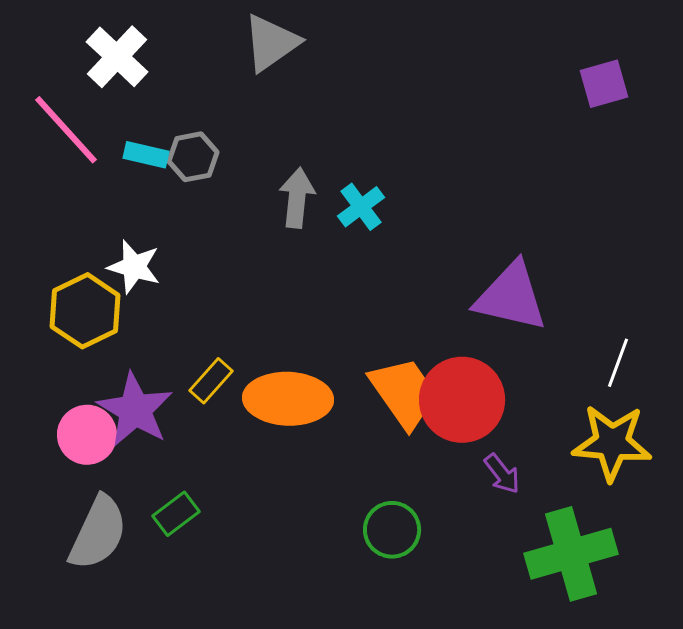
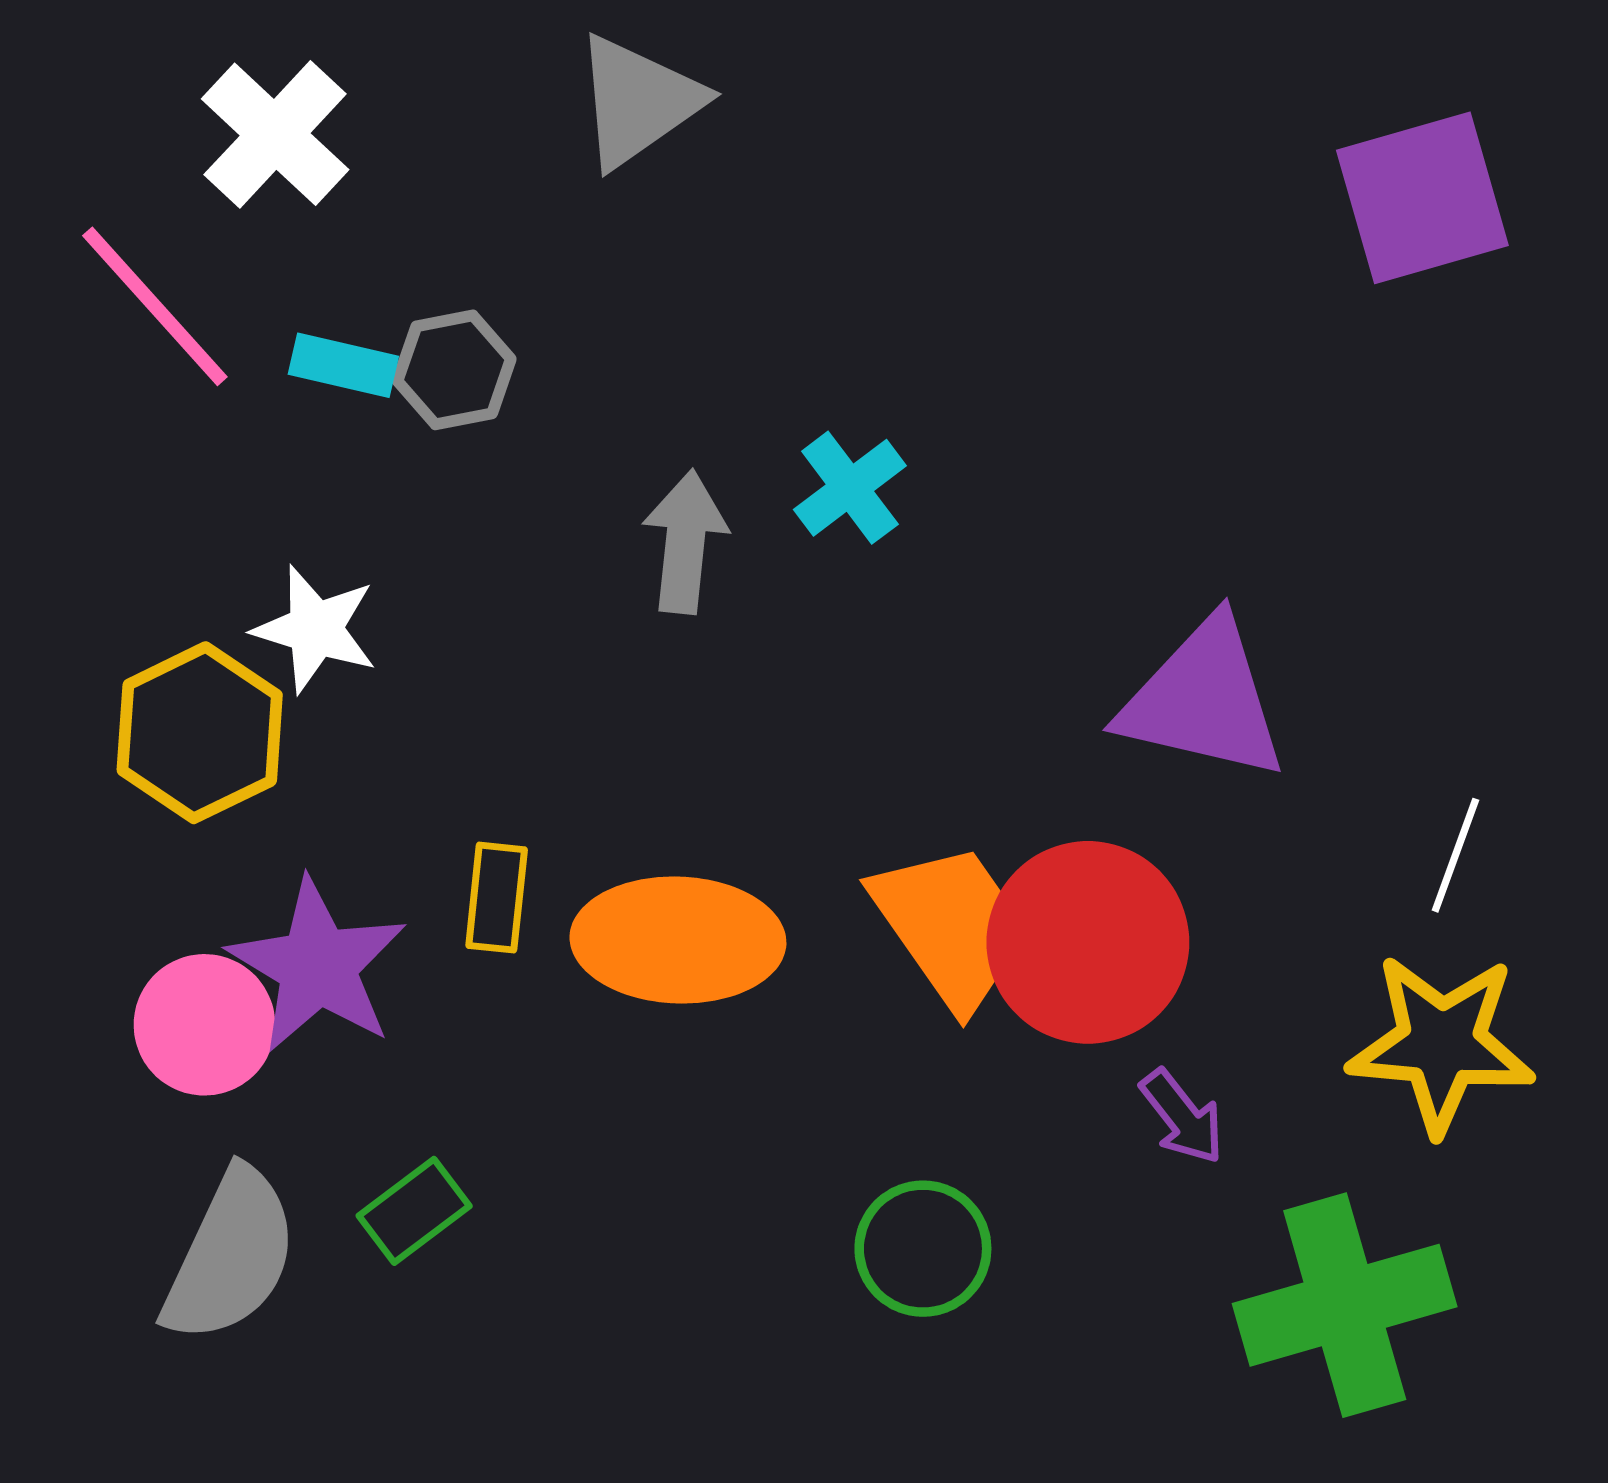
purple square: (604, 84) -> (1422, 198), size x1.5
gray arrow: (297, 198) -> (685, 542), moved
yellow rectangle: (211, 381) -> (497, 898), turned -36

